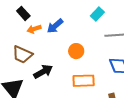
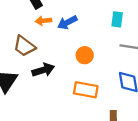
cyan rectangle: (97, 14) -> (117, 19), turned -48

